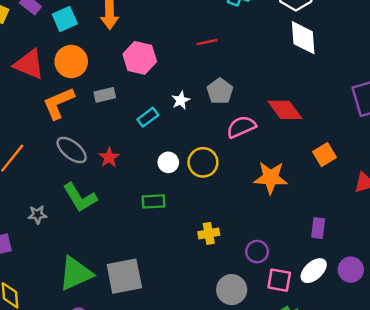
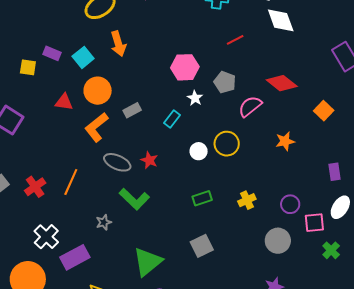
red line: (207, 42) -> (235, 40), moved
pink hexagon: (140, 58) -> (185, 67), moved
red triangle: (29, 64) -> (64, 102), size x0.7
orange star: (271, 178) -> (285, 141), size x0.7
green rectangle: (154, 201) -> (202, 198), moved
gray square: (124, 276) -> (202, 246), moved, size x0.7

